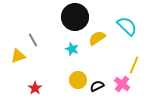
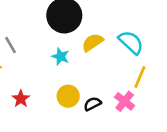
cyan semicircle: (127, 26) -> (131, 42), moved
red star: (35, 88) -> (21, 99), moved

